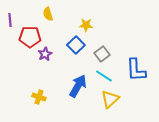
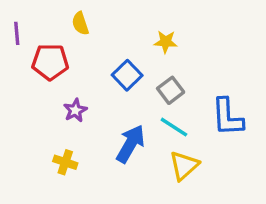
yellow star: (86, 25) -> (166, 42), moved
purple star: (45, 54) -> (75, 110), moved

